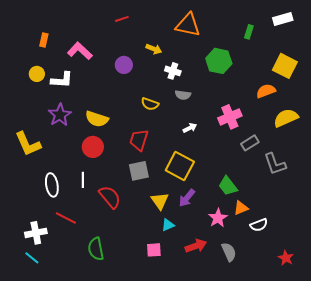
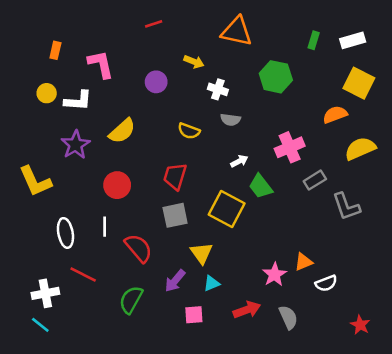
white rectangle: (283, 19) -> (353, 40), moved
pink L-shape: (80, 51) -> (101, 64), turned 35
yellow semicircle: (97, 119) -> (122, 131), moved, turned -60
green trapezoid: (228, 186) -> (261, 186), moved
purple arrow: (187, 198) -> (175, 281), moved
green semicircle: (96, 249) -> (131, 300), moved, turned 40

